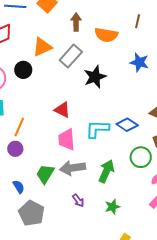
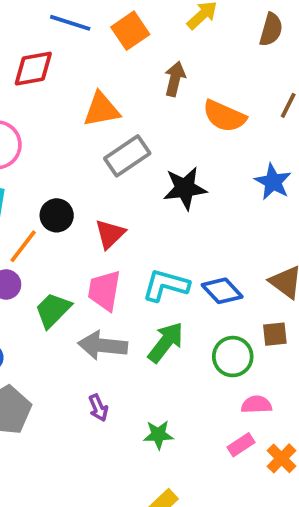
gray rectangle: (71, 56) -> (127, 156), moved
black circle: (23, 70) -> (57, 215), moved
red triangle: (62, 110) -> (110, 234), turned 36
green arrow: (106, 171) -> (166, 342), moved
green trapezoid: (45, 174) -> (53, 310), moved

